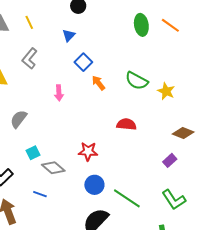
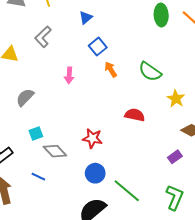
yellow star: (166, 91) -> (176, 99), moved
green L-shape: (174, 200) -> (175, 197), turned -130

